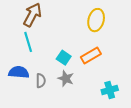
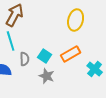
gray semicircle: (41, 81) -> (25, 59), moved
cyan cross: (110, 90) -> (95, 69), moved, turned -35

